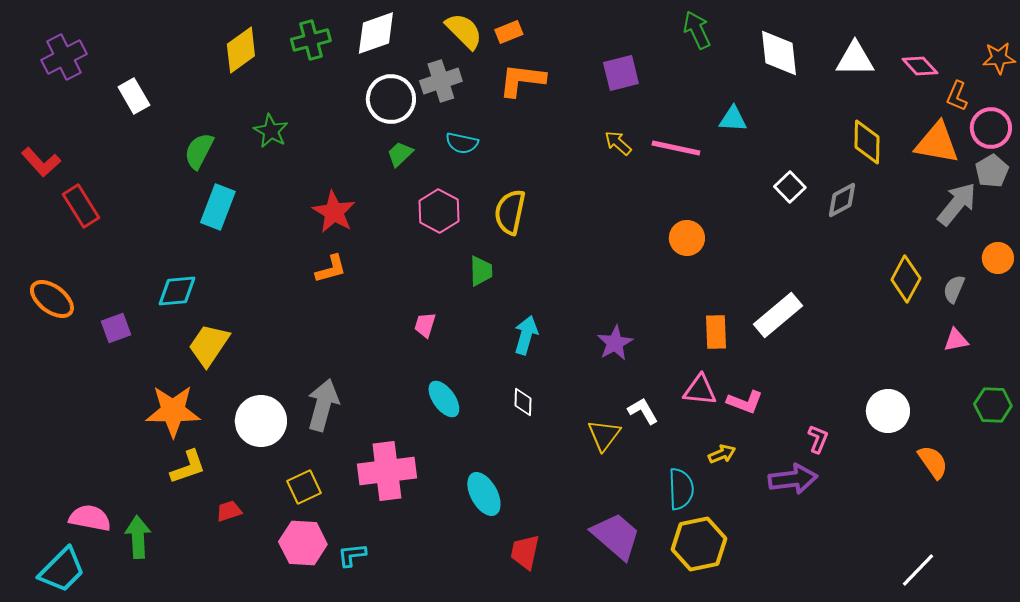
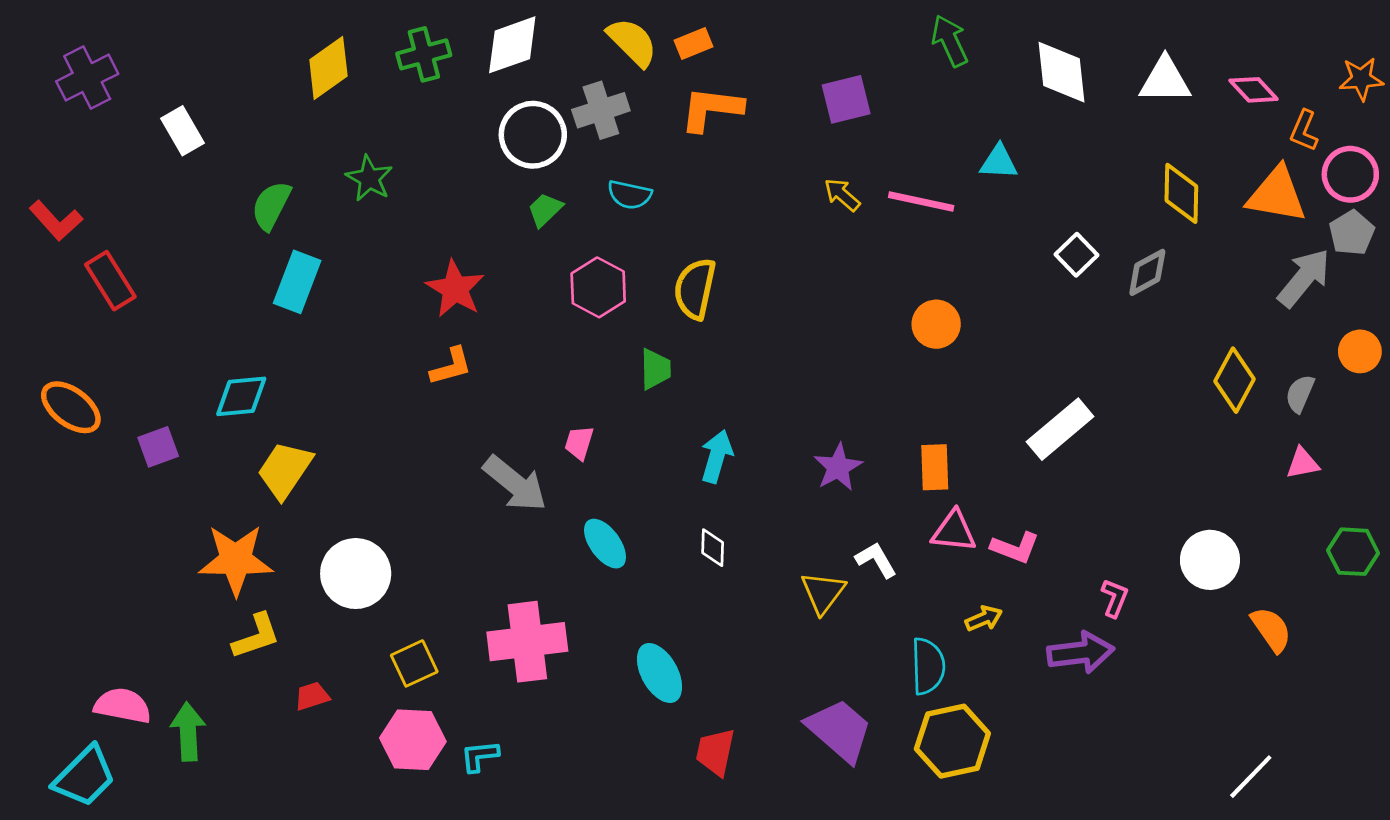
orange rectangle: (716, 332) -> (935, 467), moved
gray arrow: (323, 405) -> (515, 484), moved, turned 114

